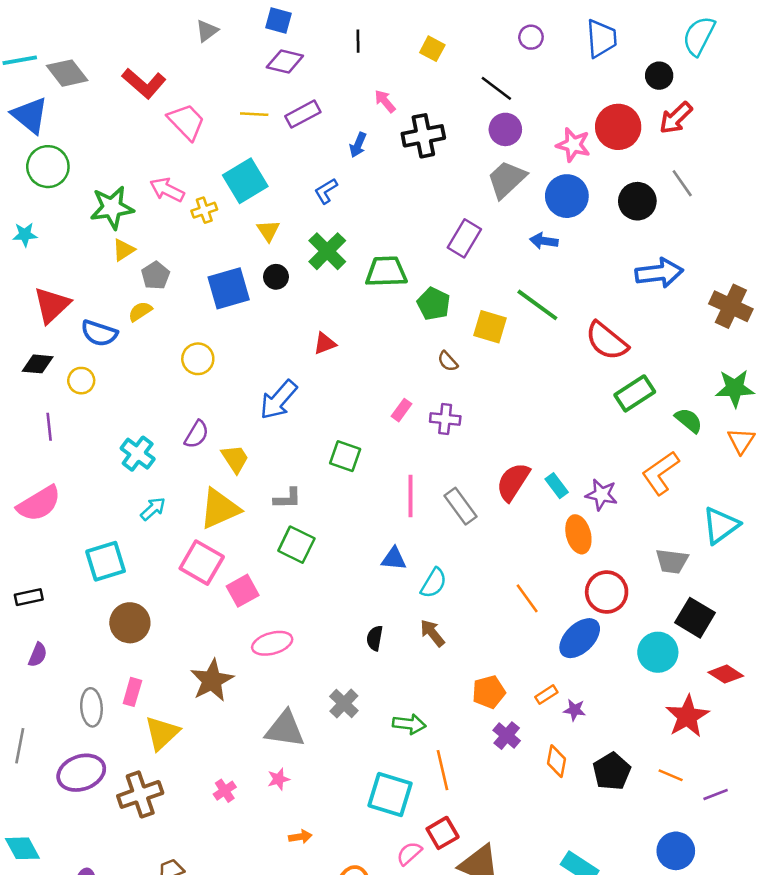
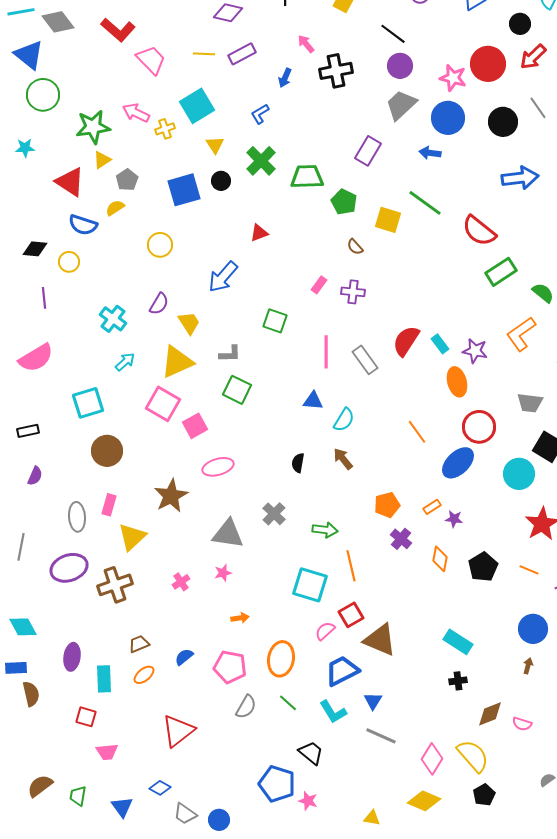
red triangle: (52, 305) -> (70, 182), moved, turned -44

